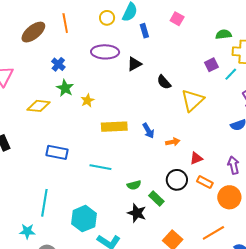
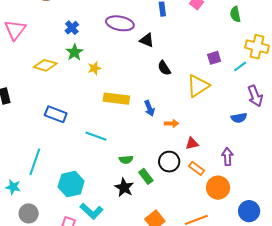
green semicircle: (224, 34) -> (235, 14), moved, turned -105
black triangle: (134, 64) -> (147, 40), turned 42
purple square: (211, 65) -> (214, 58), moved
black semicircle: (164, 82) -> (164, 68), moved

